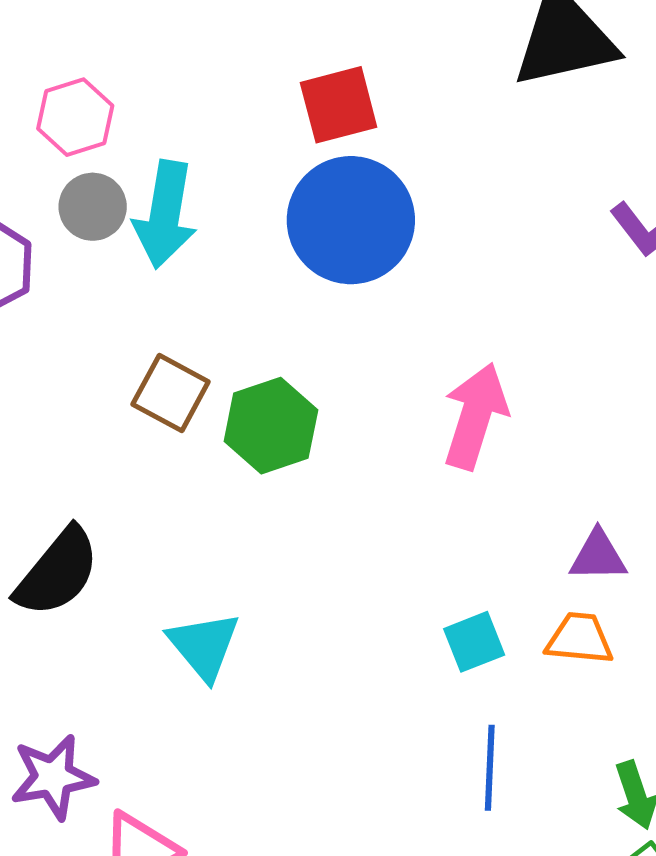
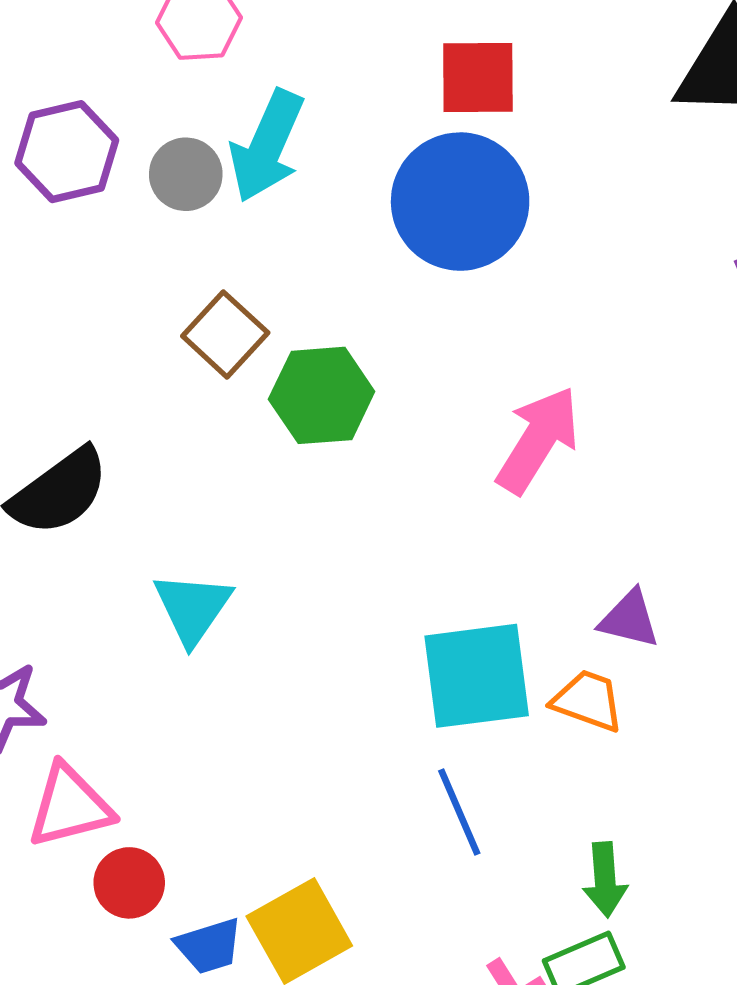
gray circle: (93, 207) -> (186, 174), moved
cyan square: (474, 642) -> (477, 676), size x1.8
blue line: (490, 768) -> (459, 812), turned -40

